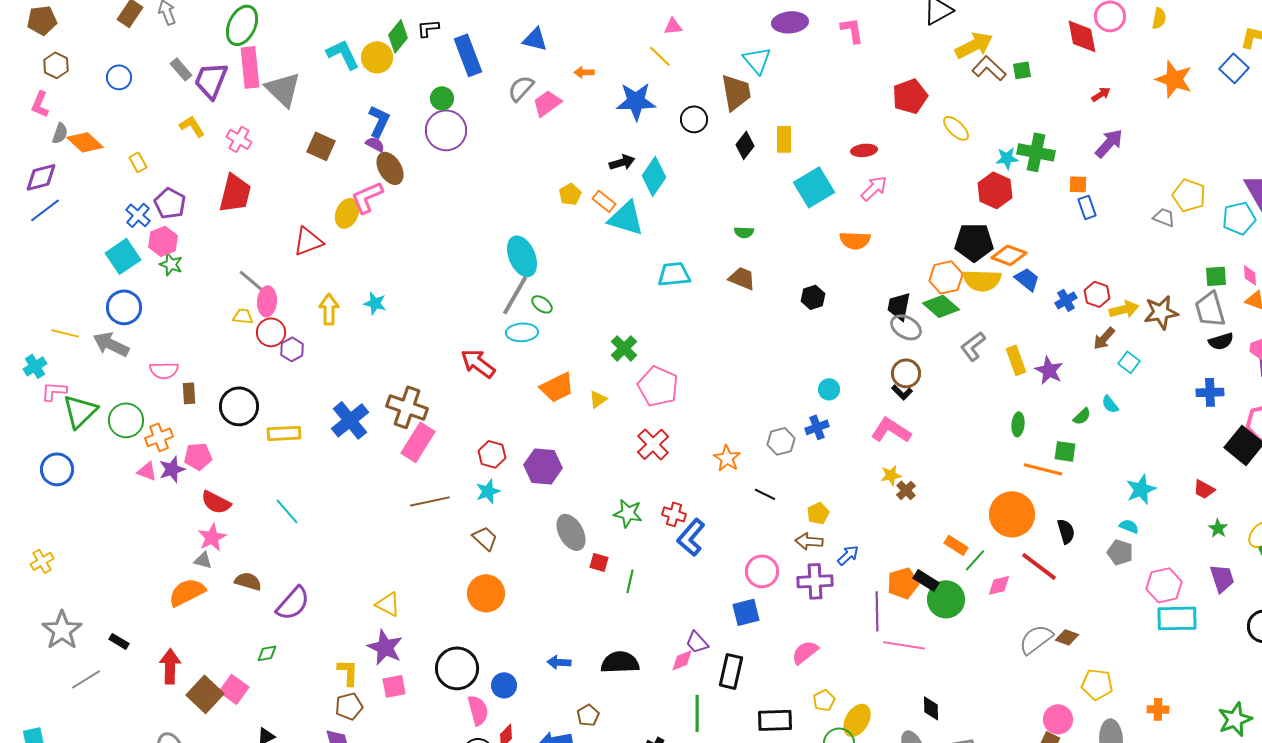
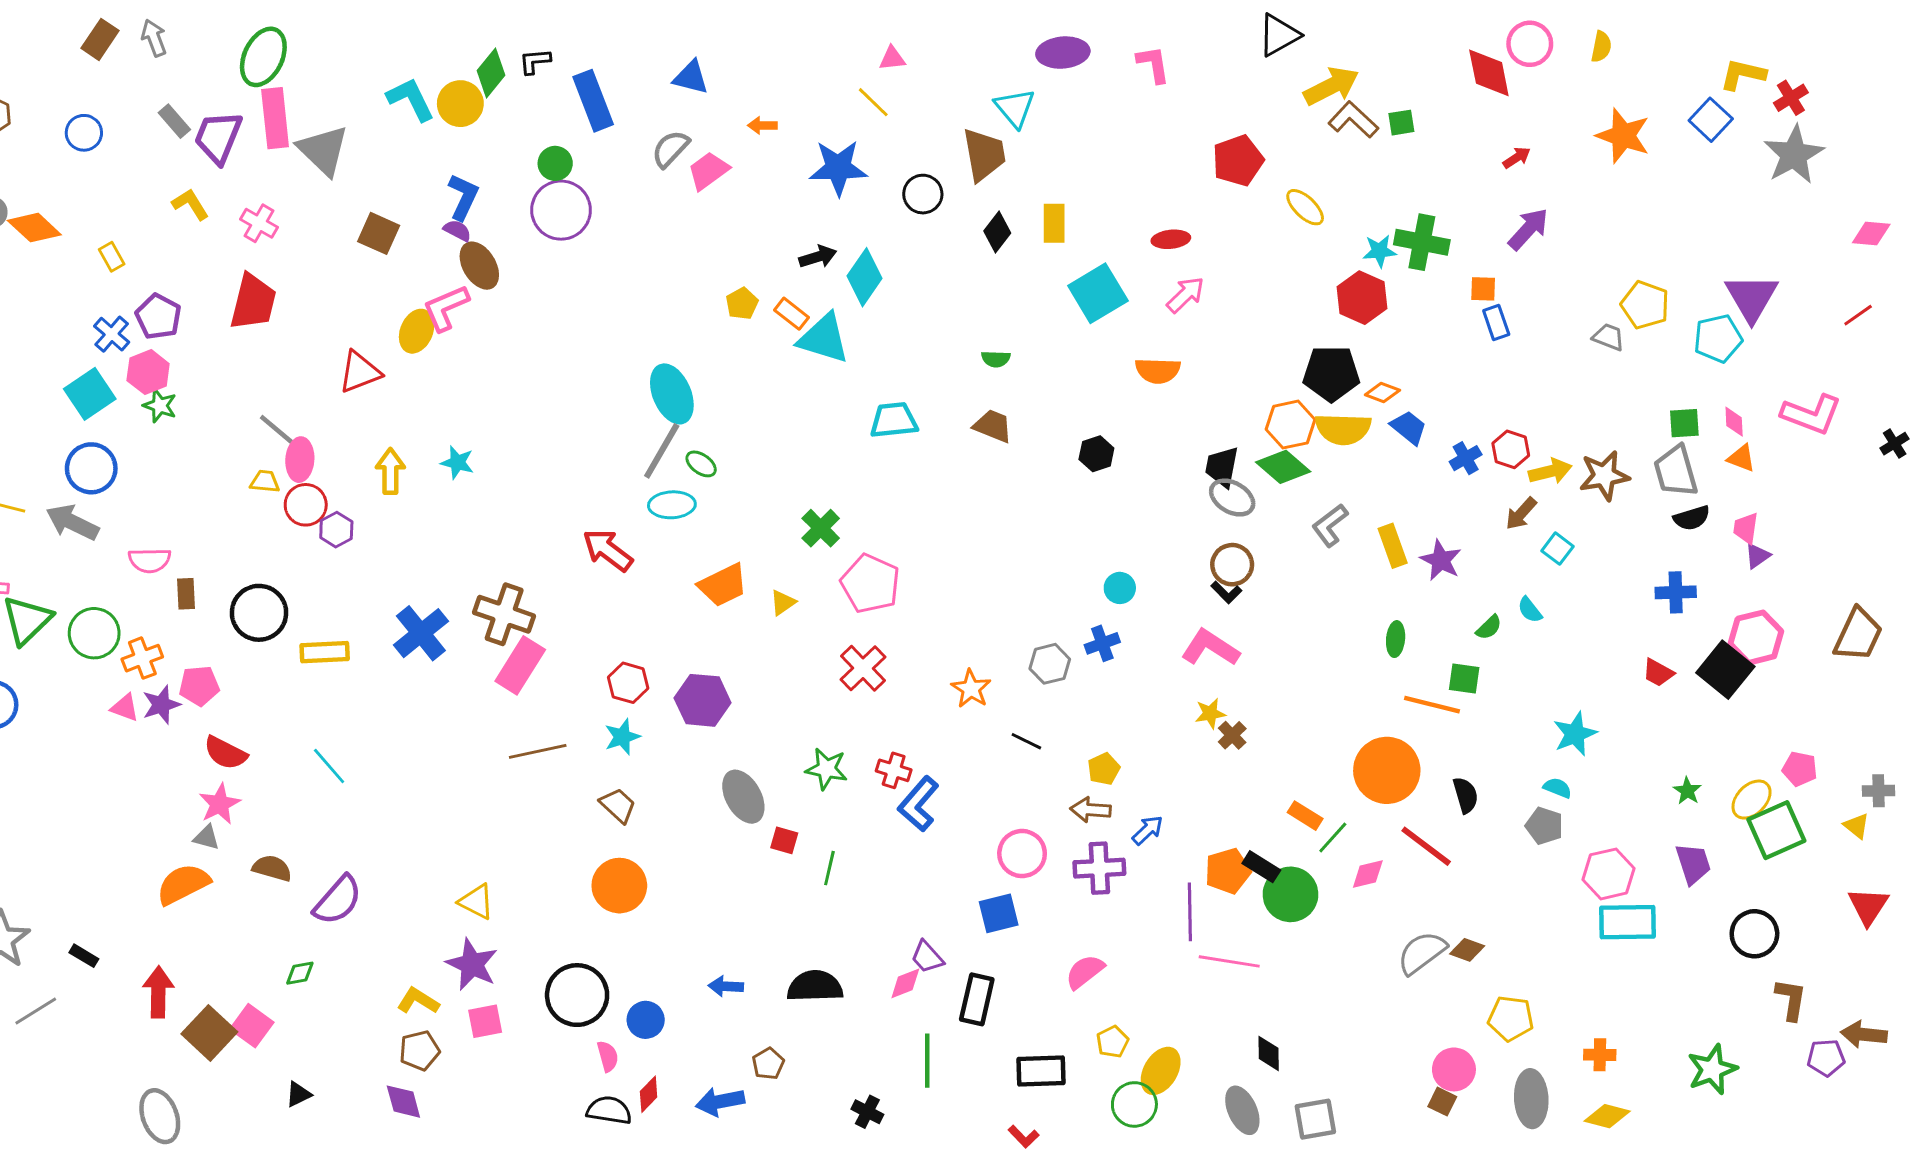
orange diamond: (1009, 255) -> (1382, 392), size x0.7
red trapezoid: (1204, 489) -> (1658, 673), moved
yellow L-shape: (348, 672) -> (418, 1001), turned -60
pink semicircle: (478, 710) -> (608, 1056), size x0.7

